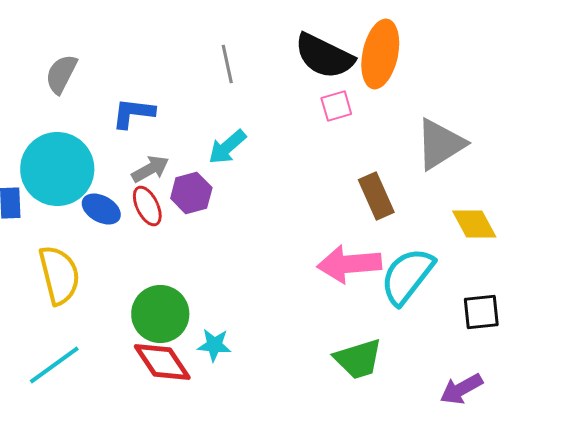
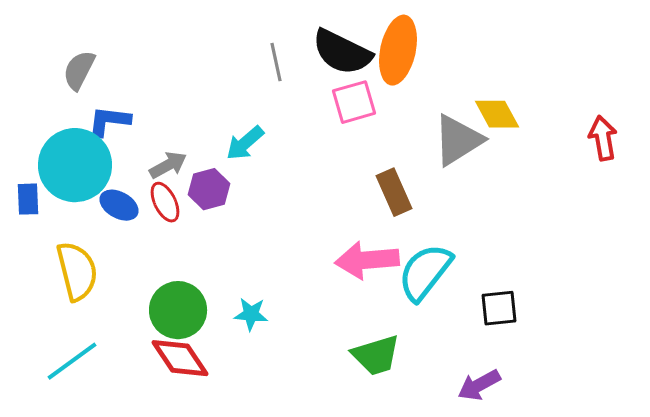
gray line: (227, 64) -> (276, 62), moved
pink square: (336, 106) -> (354, 102), size x1.4
blue L-shape: (133, 113) -> (109, 121), moved
yellow diamond: (474, 224) -> (497, 114), moved
cyan star: (214, 345) -> (251, 314), moved

